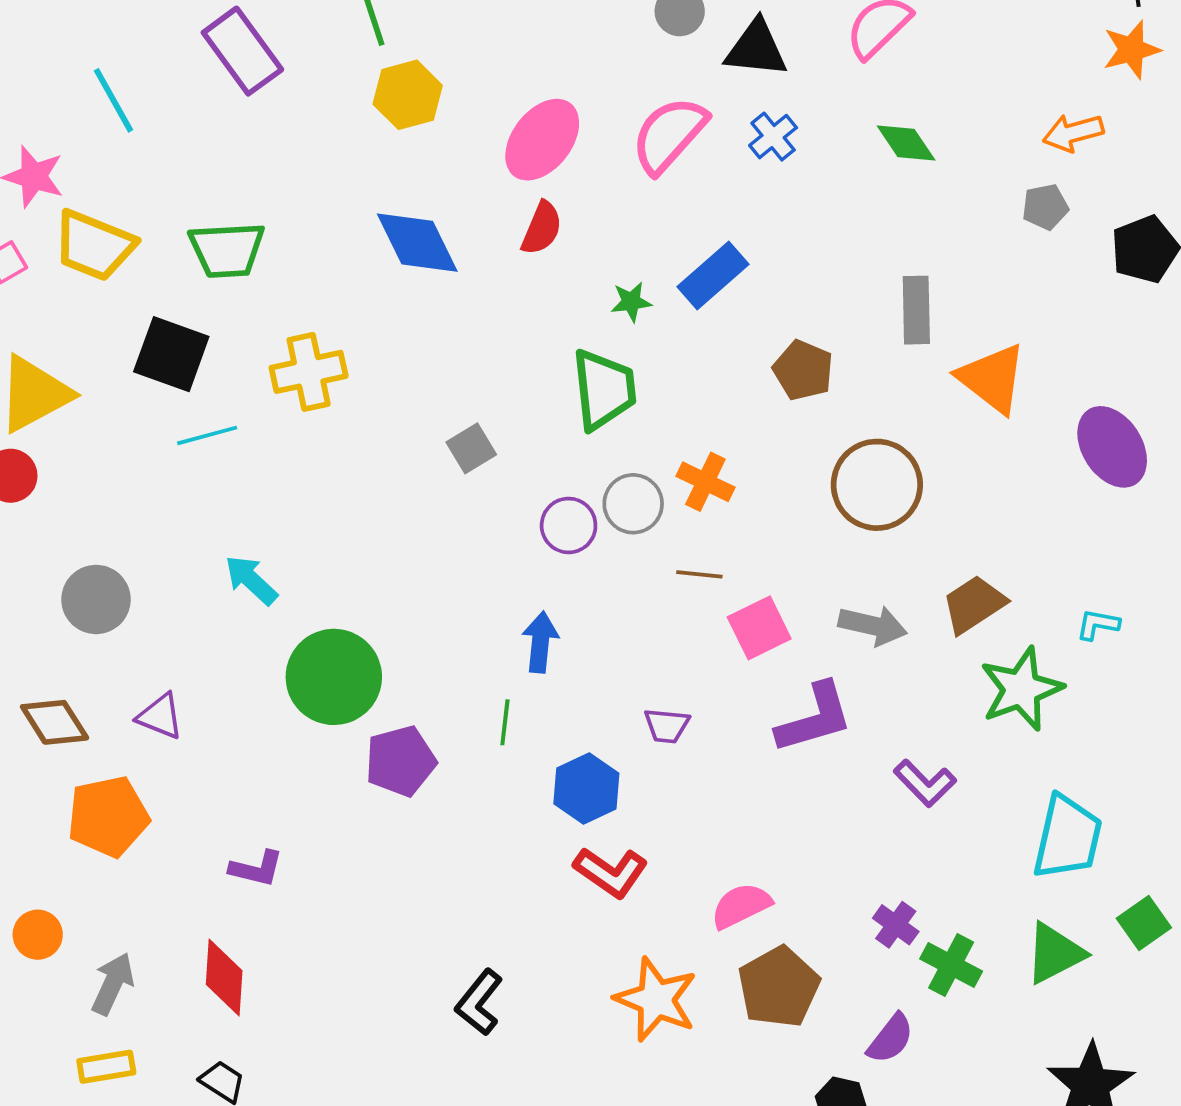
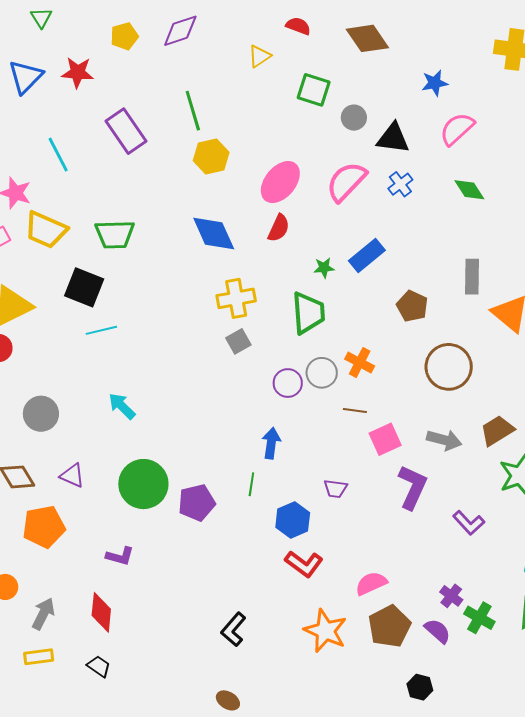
yellow cross: (309, 372) -> (236, 298), moved
green circle: (334, 677) -> (143, 484), moved
purple L-shape: (815, 718) -> (412, 487), turned -51
purple semicircle: (890, 1039) -> (437, 631), moved, turned -88

